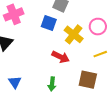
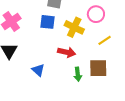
blue triangle: (15, 82) -> (38, 70), moved
green arrow: (52, 84) -> (78, 74), moved

